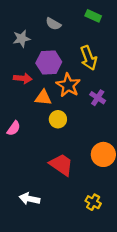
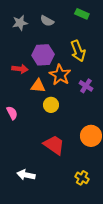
gray star: (22, 39) -> (20, 23), moved
pink semicircle: (14, 128) -> (12, 113), turned -64

